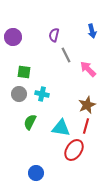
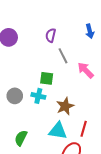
green square: (24, 72) -> (47, 78), moved
brown star: (87, 105) -> (65, 106), moved
green semicircle: (30, 122) -> (21, 138), moved

